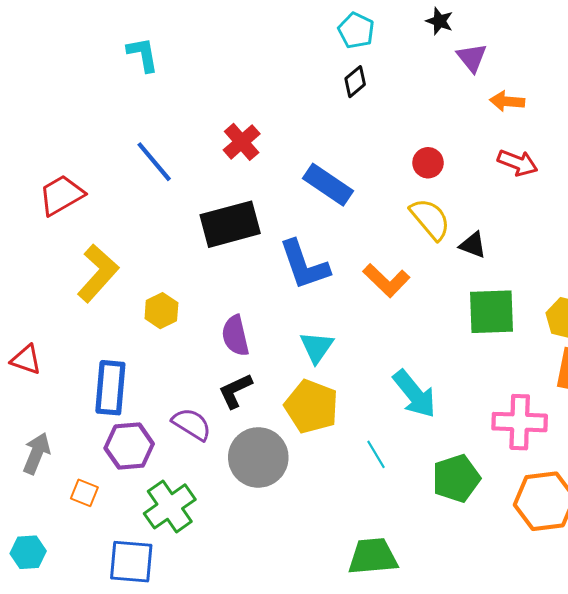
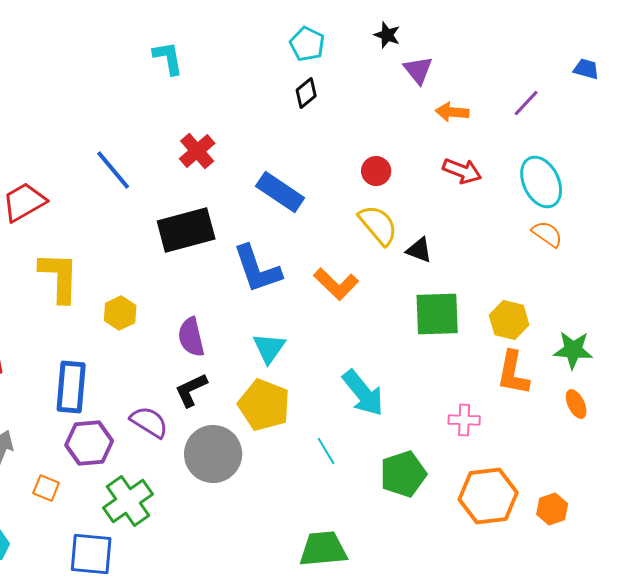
cyan L-shape: (143, 54) -> (168, 58), moved
yellow L-shape: (98, 273) -> (59, 277), turned -40
pink cross: (520, 422) -> (464, 420), size x0.6

